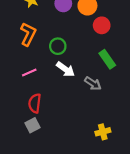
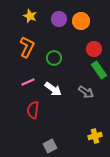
red circle: (102, 25) -> (94, 49), moved
white arrow: (65, 69) -> (53, 89), moved
gray square: (33, 125) -> (50, 146), moved

